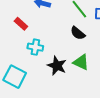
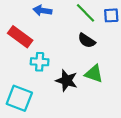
red rectangle: (21, 24) -> (20, 37), size x1.5

